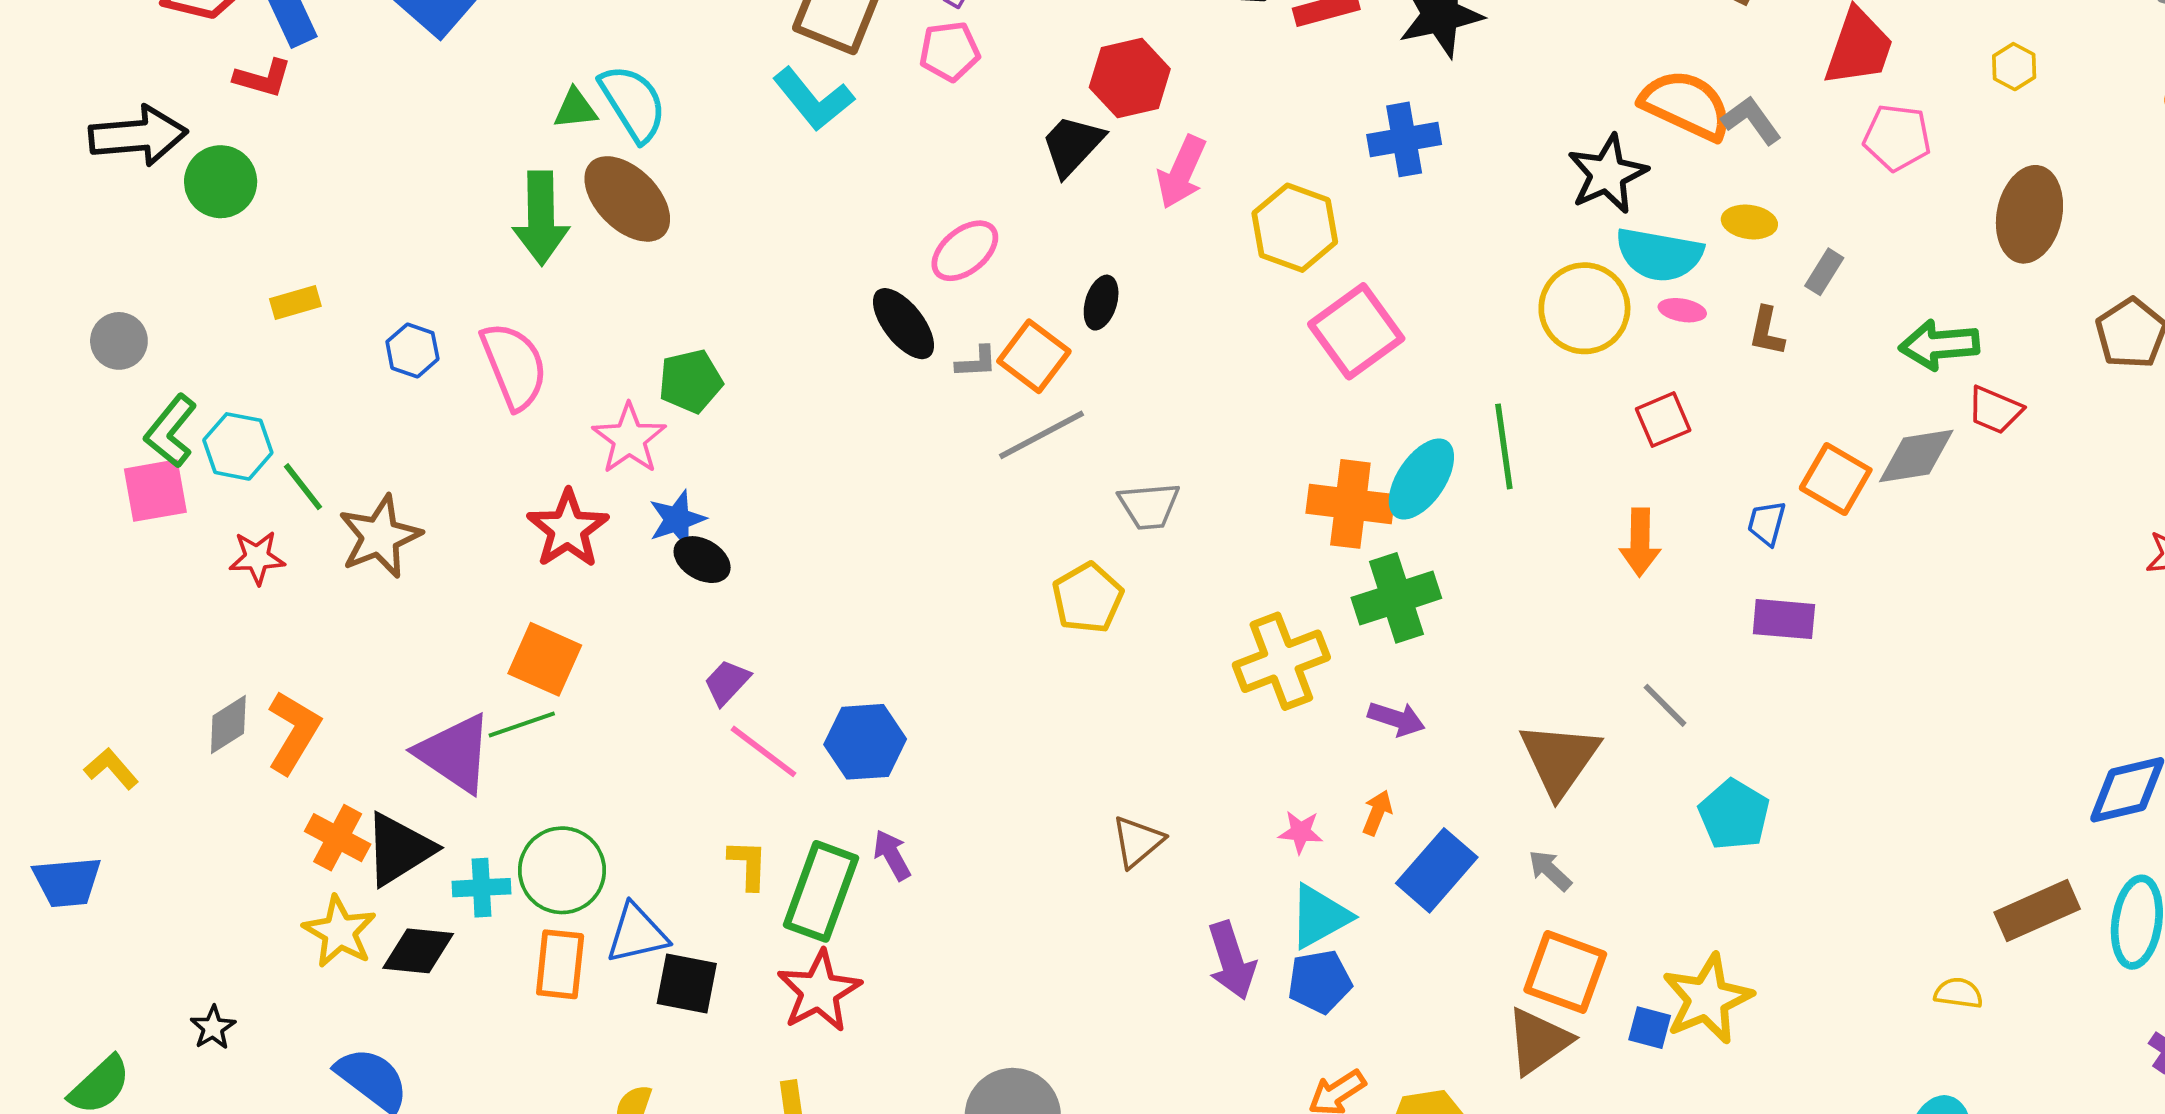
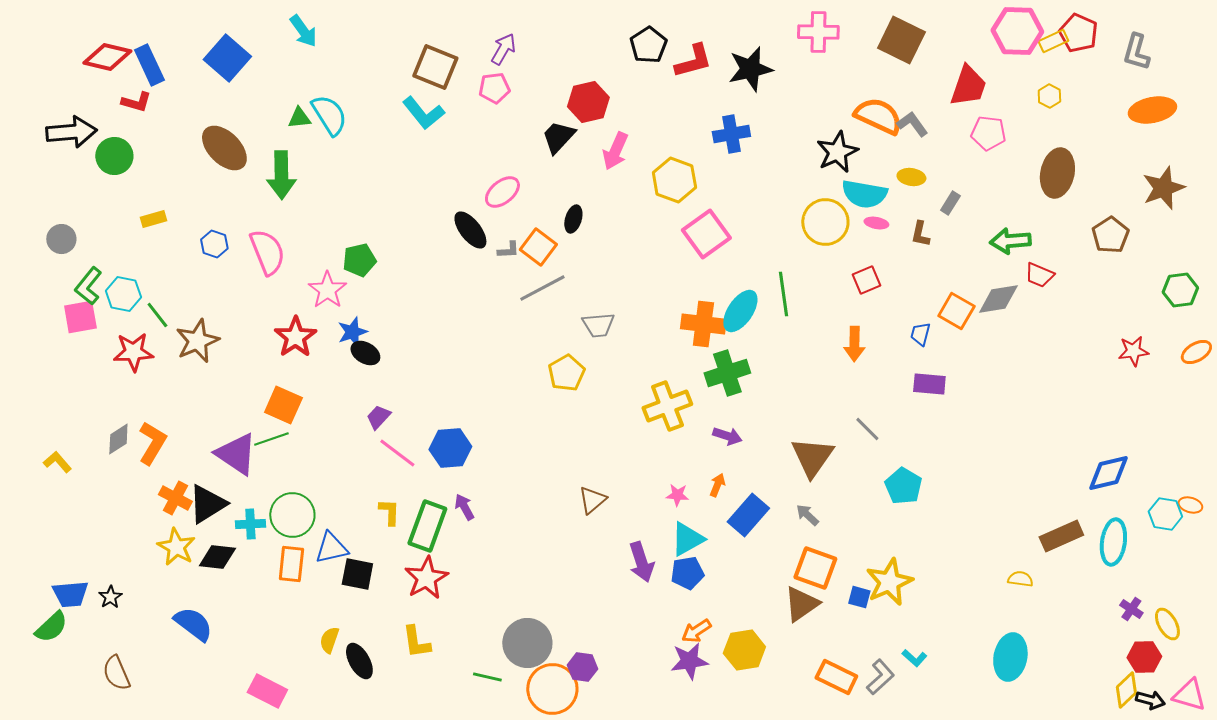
brown ellipse: (627, 199) -> (224, 148), moved
red star: (257, 558) -> (133, 352), size x1.4
blue trapezoid: (67, 882) -> (70, 594), moved

